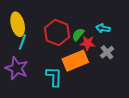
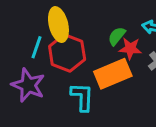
yellow ellipse: (18, 24) -> (58, 25), moved
red hexagon: (57, 32) -> (67, 53), moved

